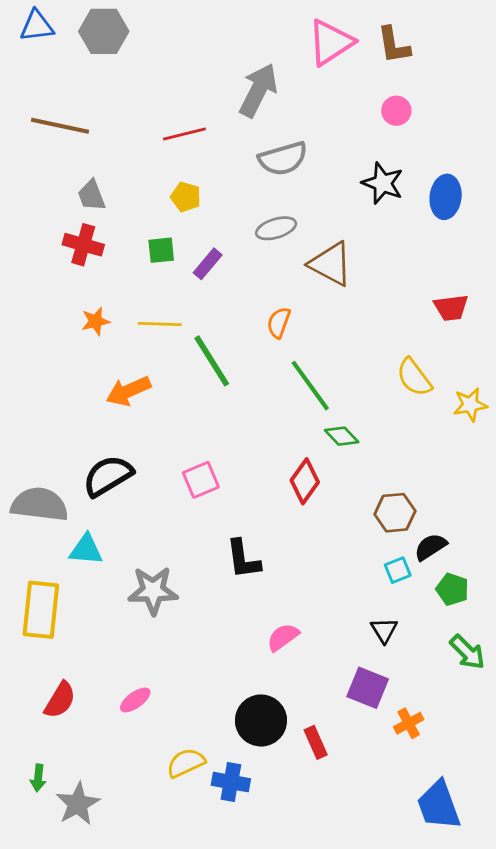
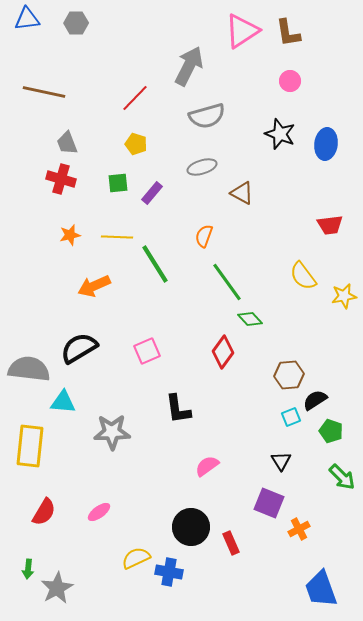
gray hexagon: (104, 31) -> (76, 23), size x0.7
red line: (184, 134) -> (135, 98), turned -32
brown triangle: (331, 264) -> (242, 193), size x0.7

